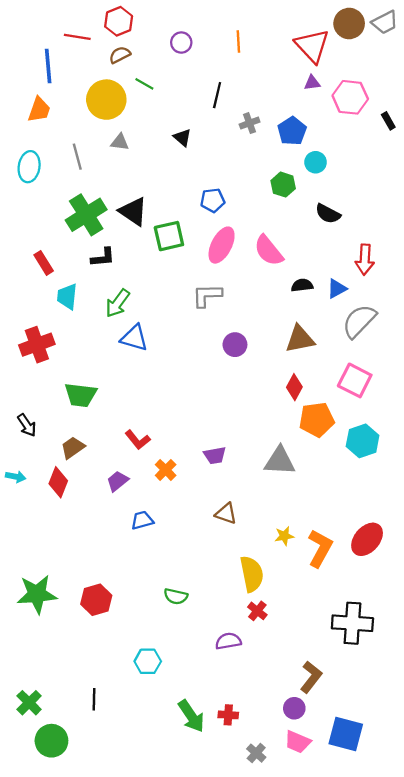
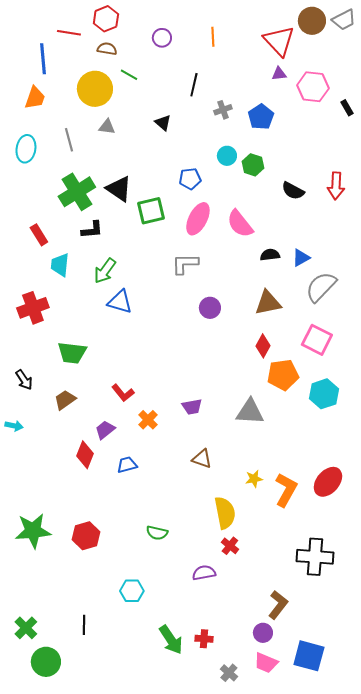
brown semicircle: (120, 55) -> (107, 49), turned 36
cyan circle: (316, 162) -> (227, 156), moved
red arrow: (365, 260) -> (336, 186), moved
red diamond: (58, 482) -> (85, 455), moved

